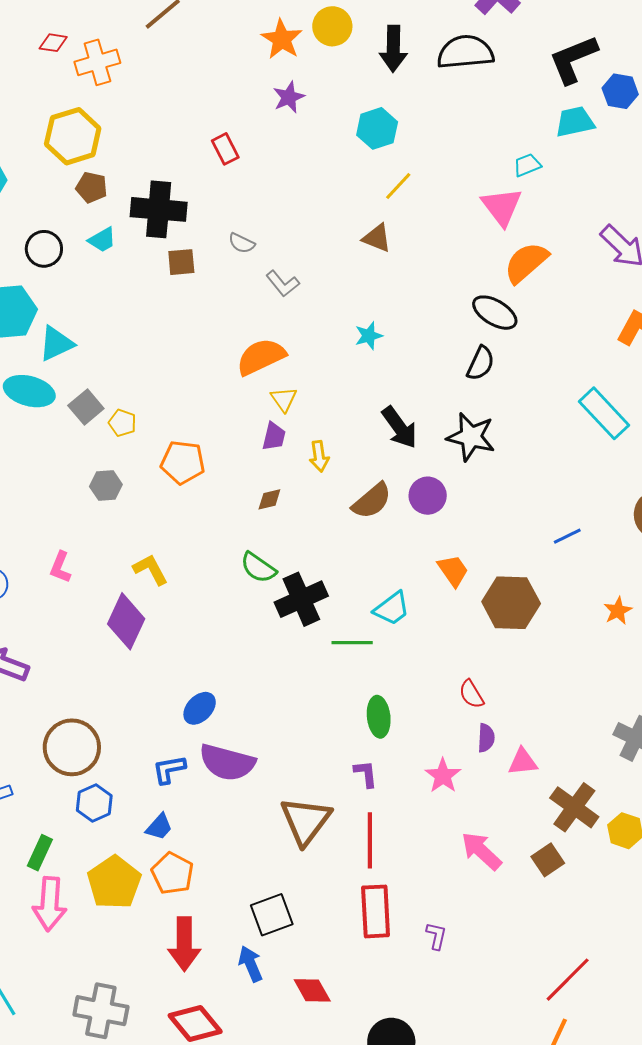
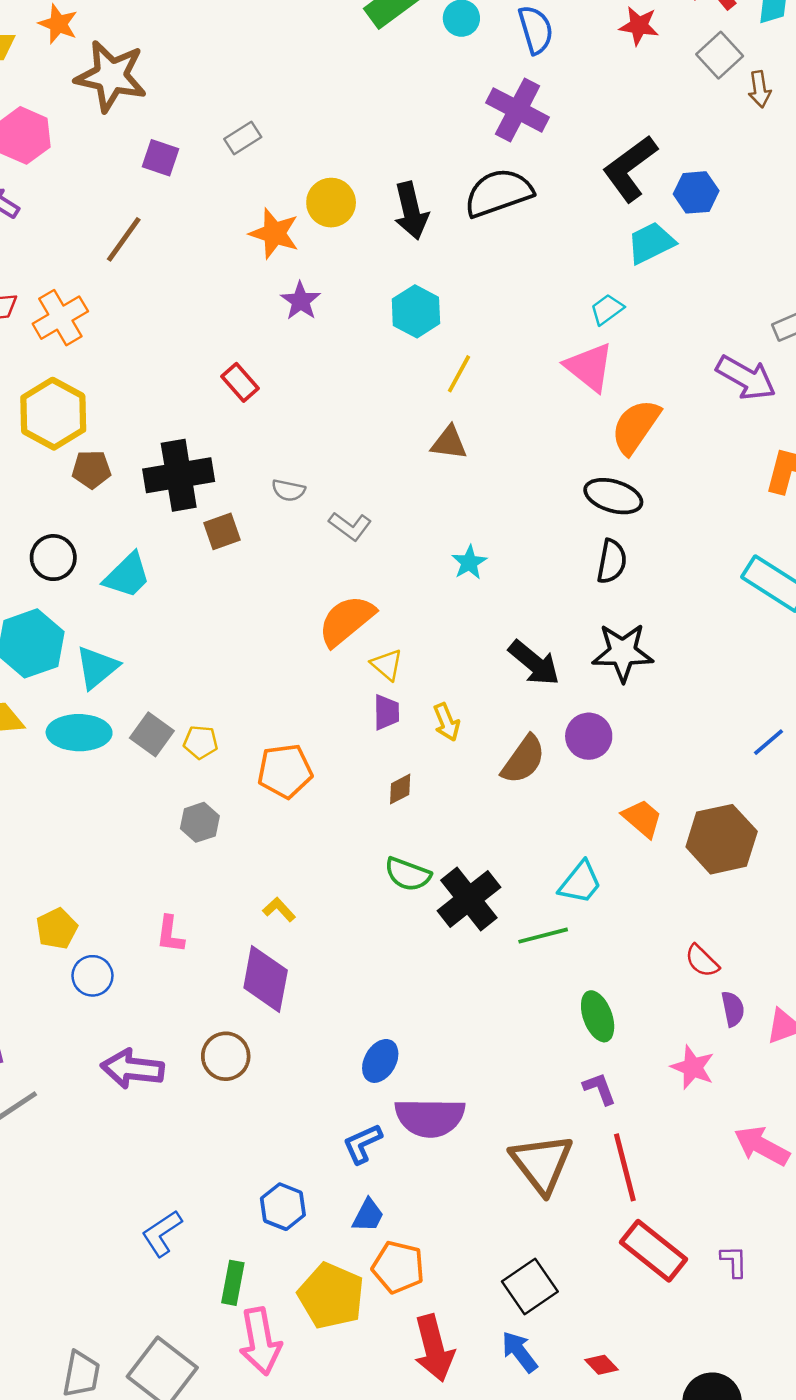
cyan trapezoid: (102, 240) -> (127, 575), moved, size x1.4
yellow L-shape: (151, 570) -> (279, 909), size x0.7
brown circle: (72, 747) -> (226, 1056), moved, size x0.7
red rectangle: (376, 911) -> (653, 1251), turned -34
red diamond: (312, 990) -> (601, 1365), size x0.7

